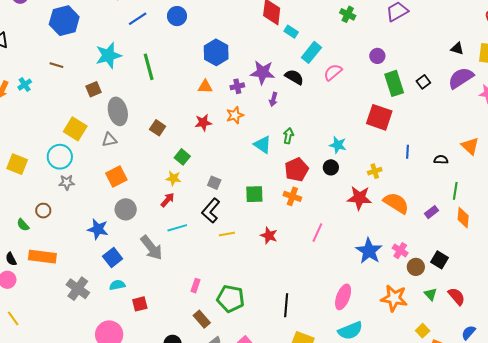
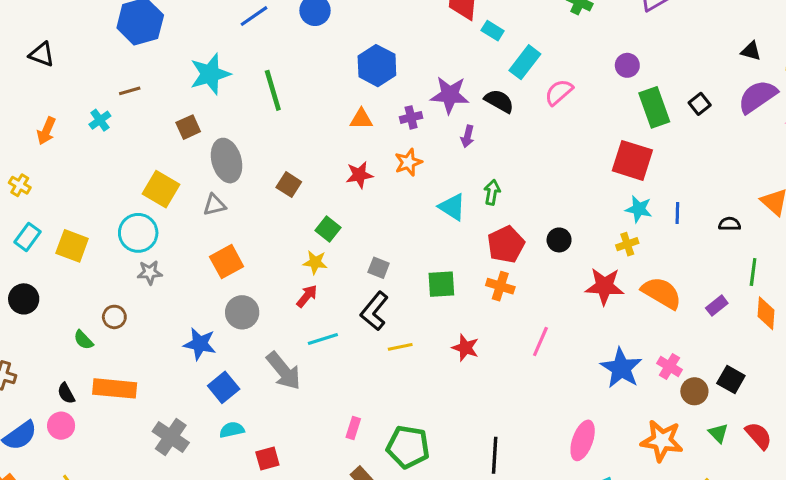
brown line: (56, 65) -> (130, 91), turned -32
cyan cross: (25, 85) -> (100, 120), moved
cyan star: (338, 145) -> (639, 209), moved

